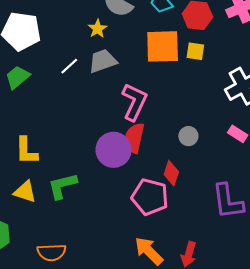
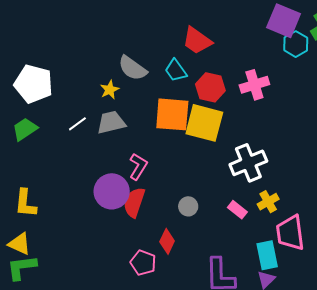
yellow square: (195, 51) -> (204, 123), size x2.0
pink L-shape: (134, 102) -> (138, 167), size x0.7
purple circle: (114, 150) -> (112, 191), moved
green L-shape: (62, 186) -> (22, 268), moved
pink pentagon: (150, 197) -> (143, 263), size x0.7

